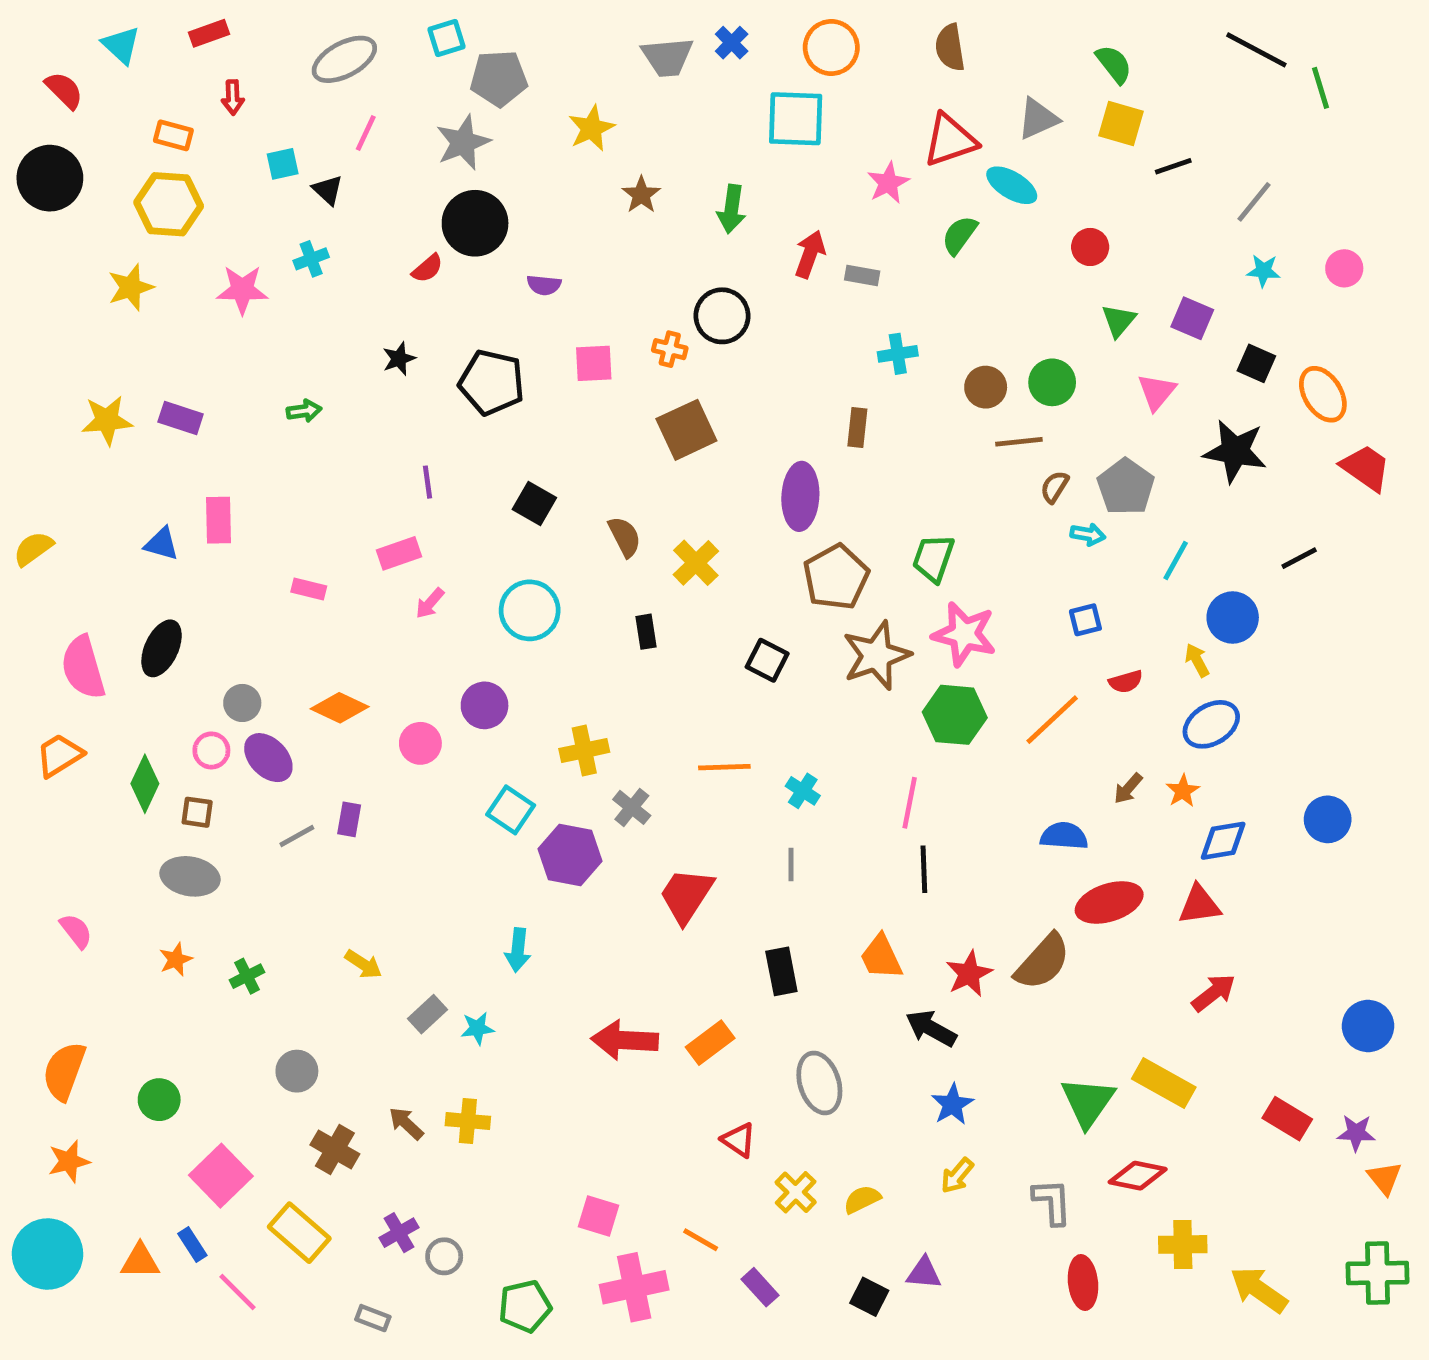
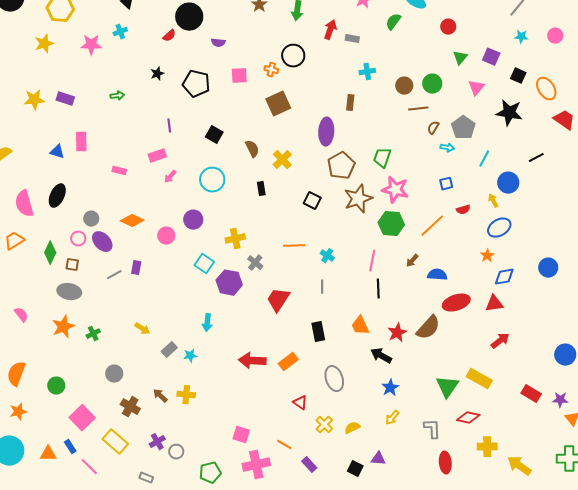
brown arrow: (1128, 788) -> (412, 261), moved
orange star: (176, 959) -> (63, 327), size x1.6

